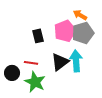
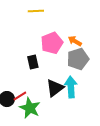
pink pentagon: (65, 31) -> (52, 43), moved
red line: (31, 63) -> (20, 96), moved, turned -40

